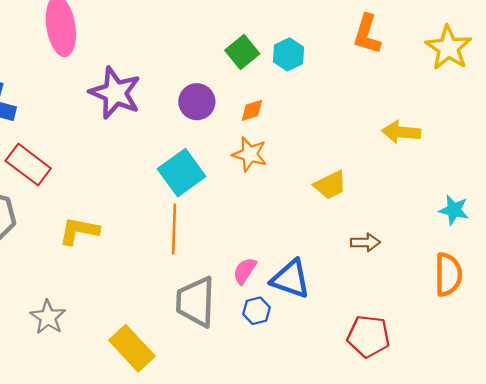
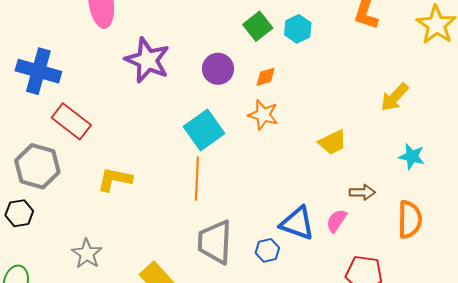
yellow arrow: (401, 132) -> (395, 97), turned -52
cyan star: (454, 210) -> (412, 156), moved
pink semicircle: (245, 271) -> (336, 221), moved
orange semicircle: (448, 275) -> (410, 219), moved

